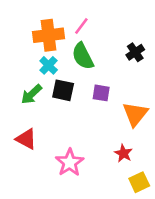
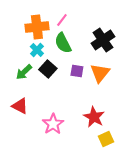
black cross: (135, 52) -> (103, 40), size x1.6
black square: (63, 90) -> (48, 69), turned 30
orange triangle: (135, 114) -> (100, 73), moved
red star: (123, 153) -> (94, 117), size x1.5

